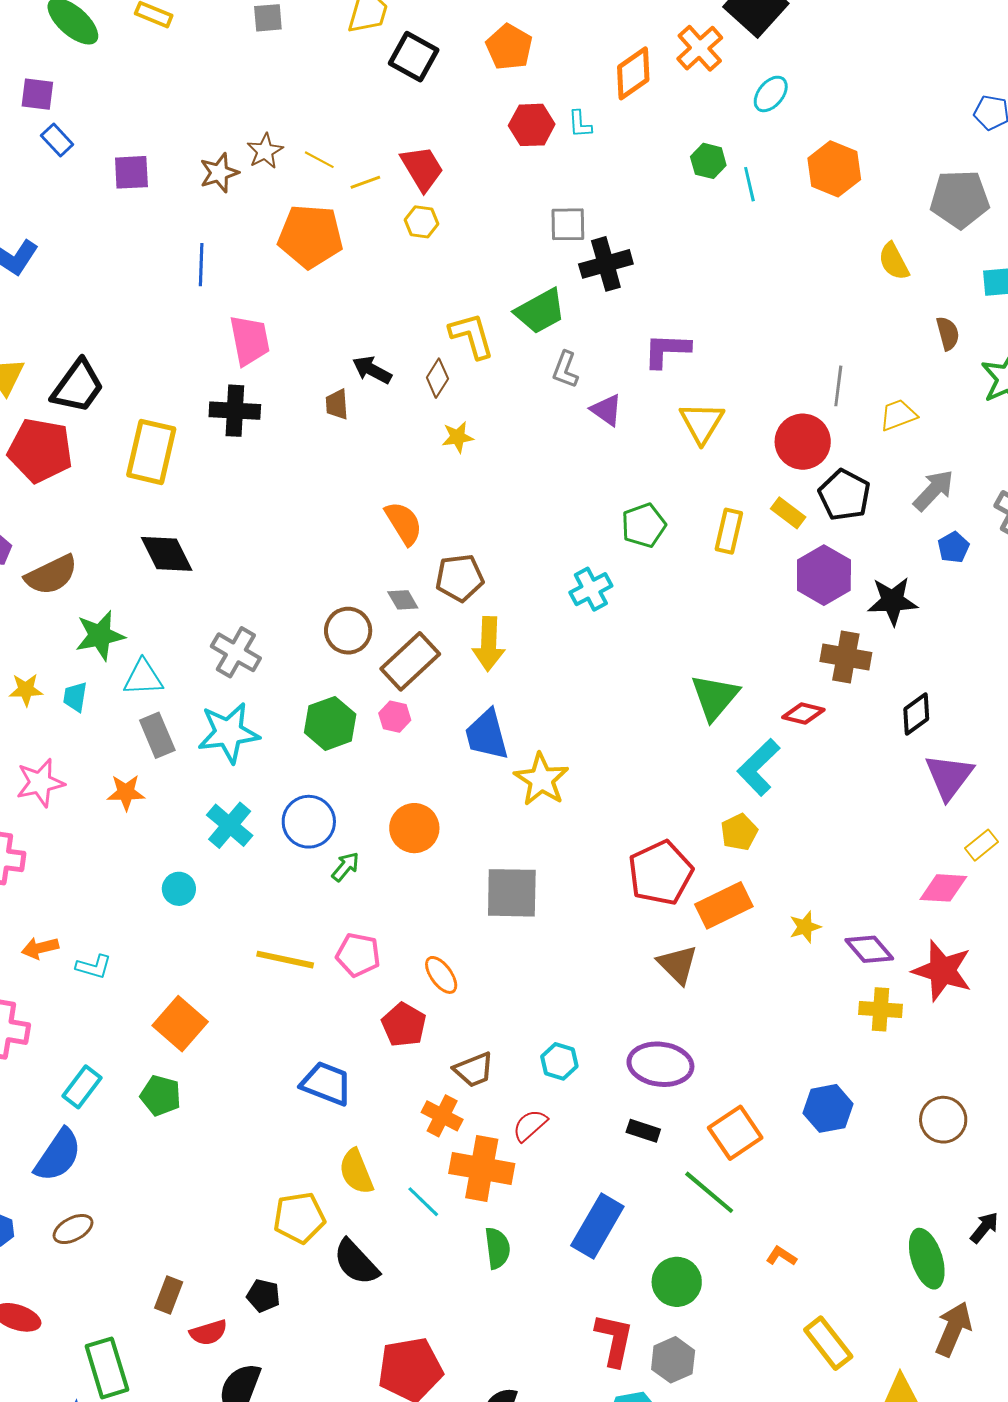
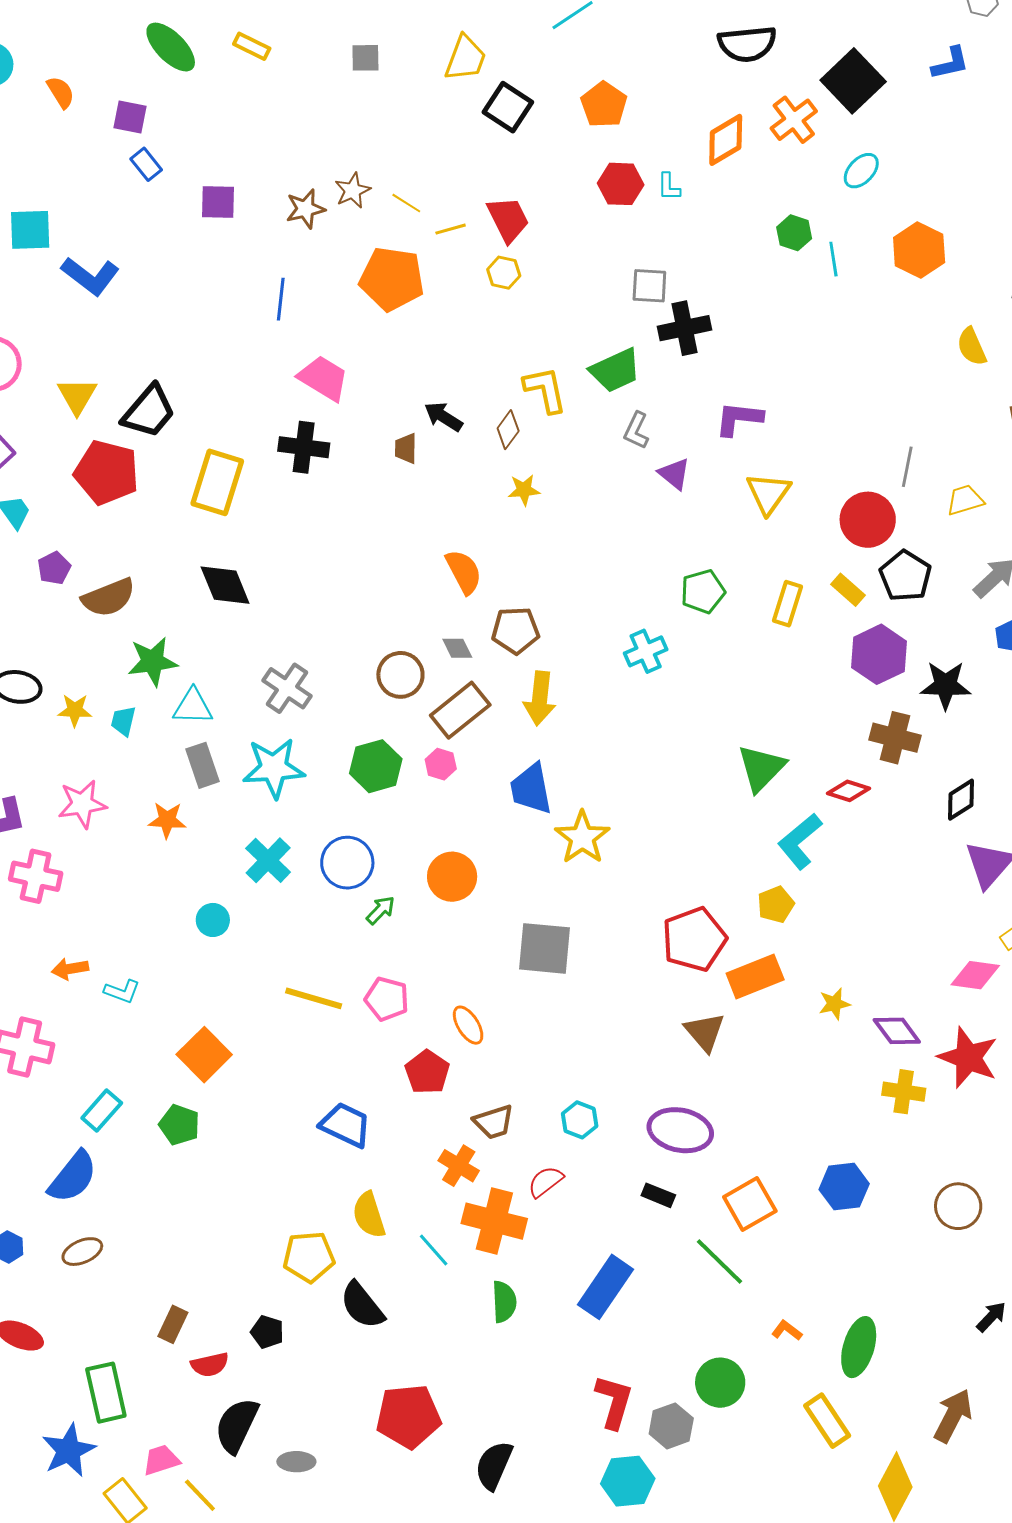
pink trapezoid: (250, 340) -> (323, 378), turned -52
green ellipse: (927, 1259) -> (859, 1347), moved, turned 30
green circle: (677, 1282) -> (720, 1383), moved

